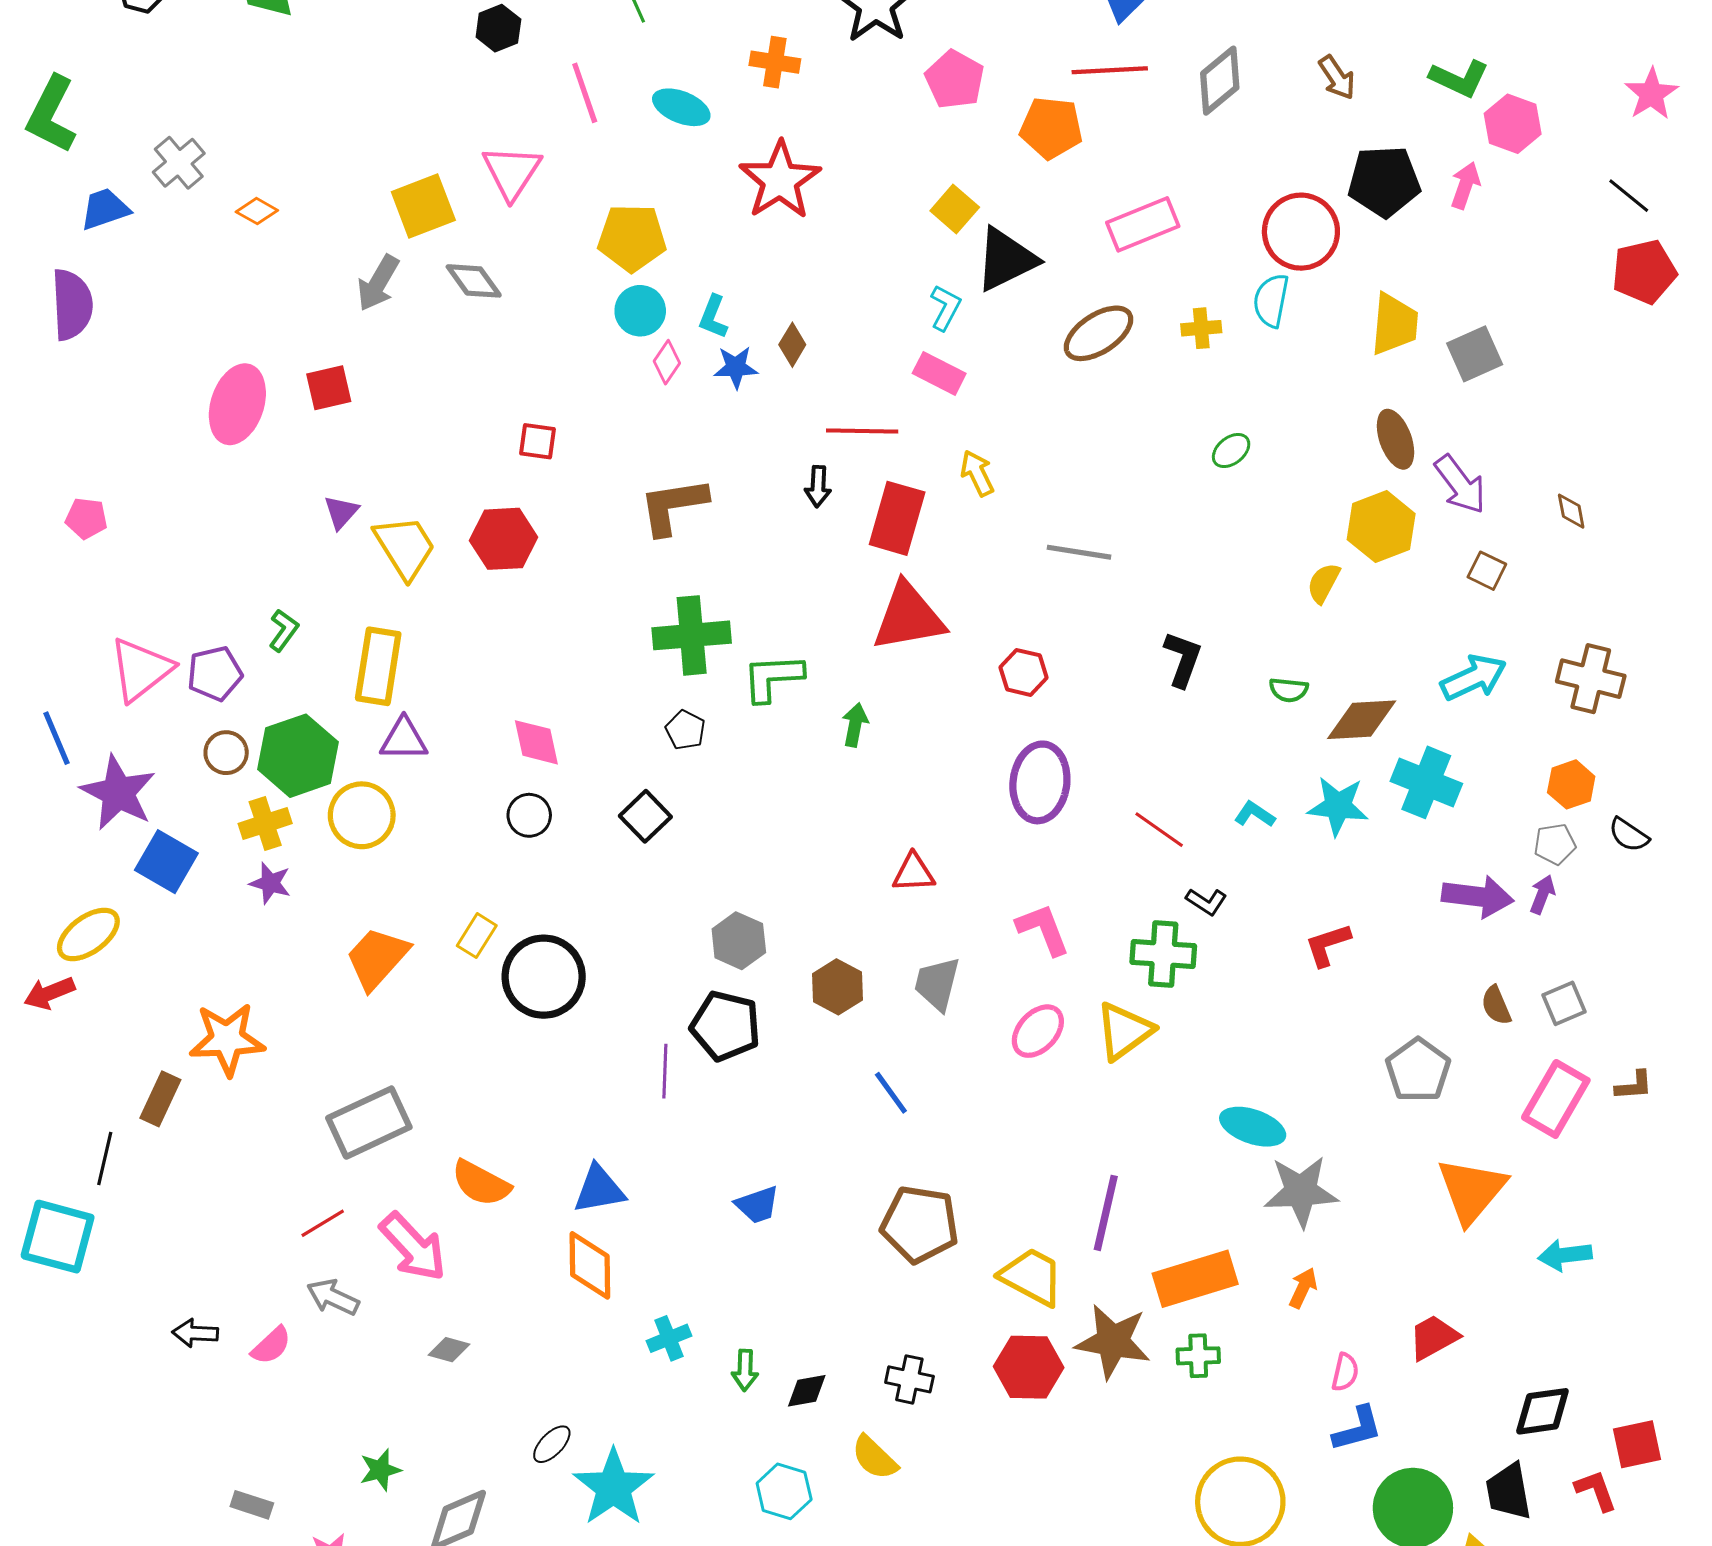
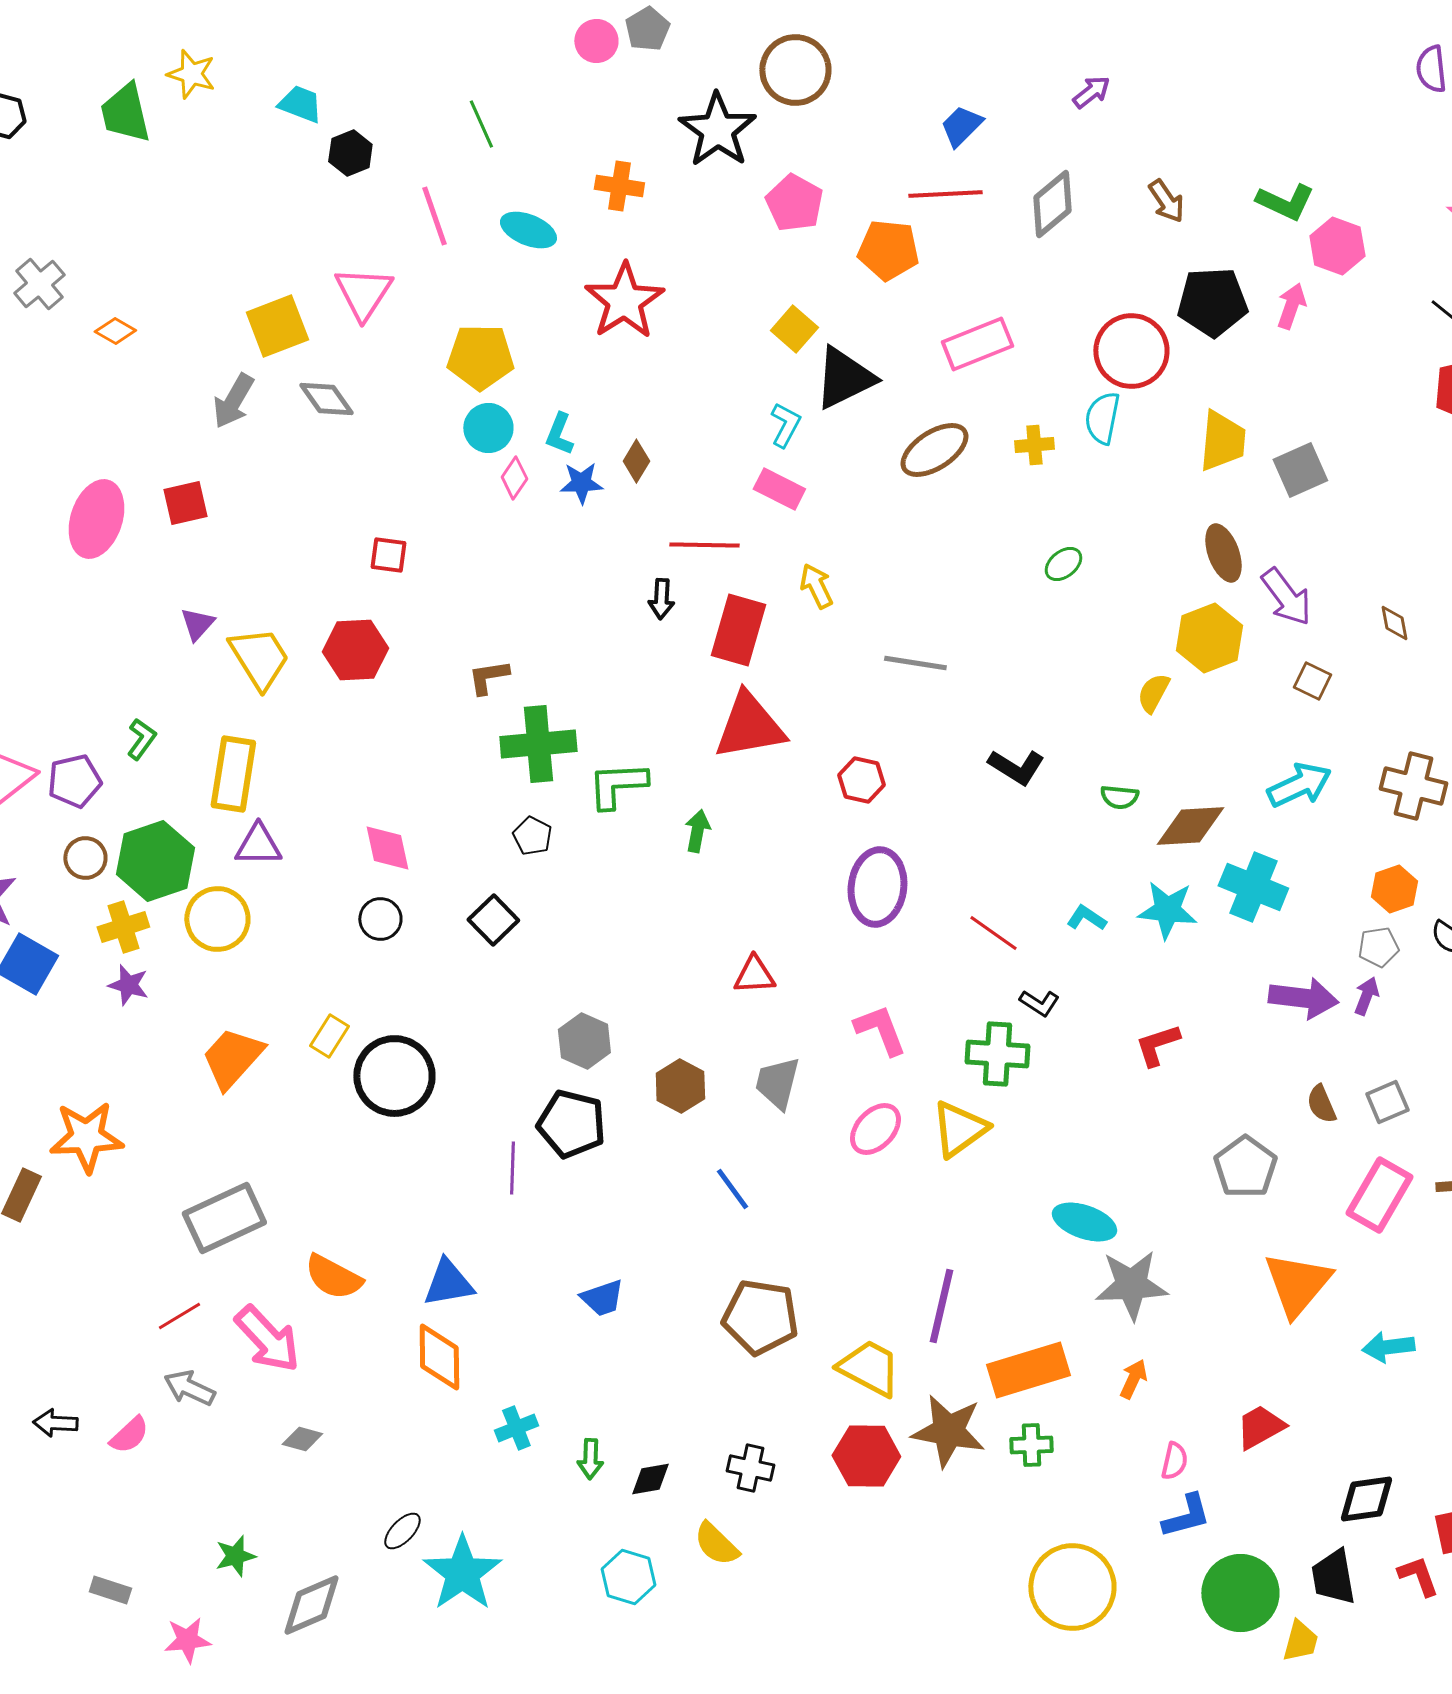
brown L-shape: (673, 506) -> (488, 677), moved, size x0.6
black L-shape: (1183, 659) -> (1016, 767), turned 102

